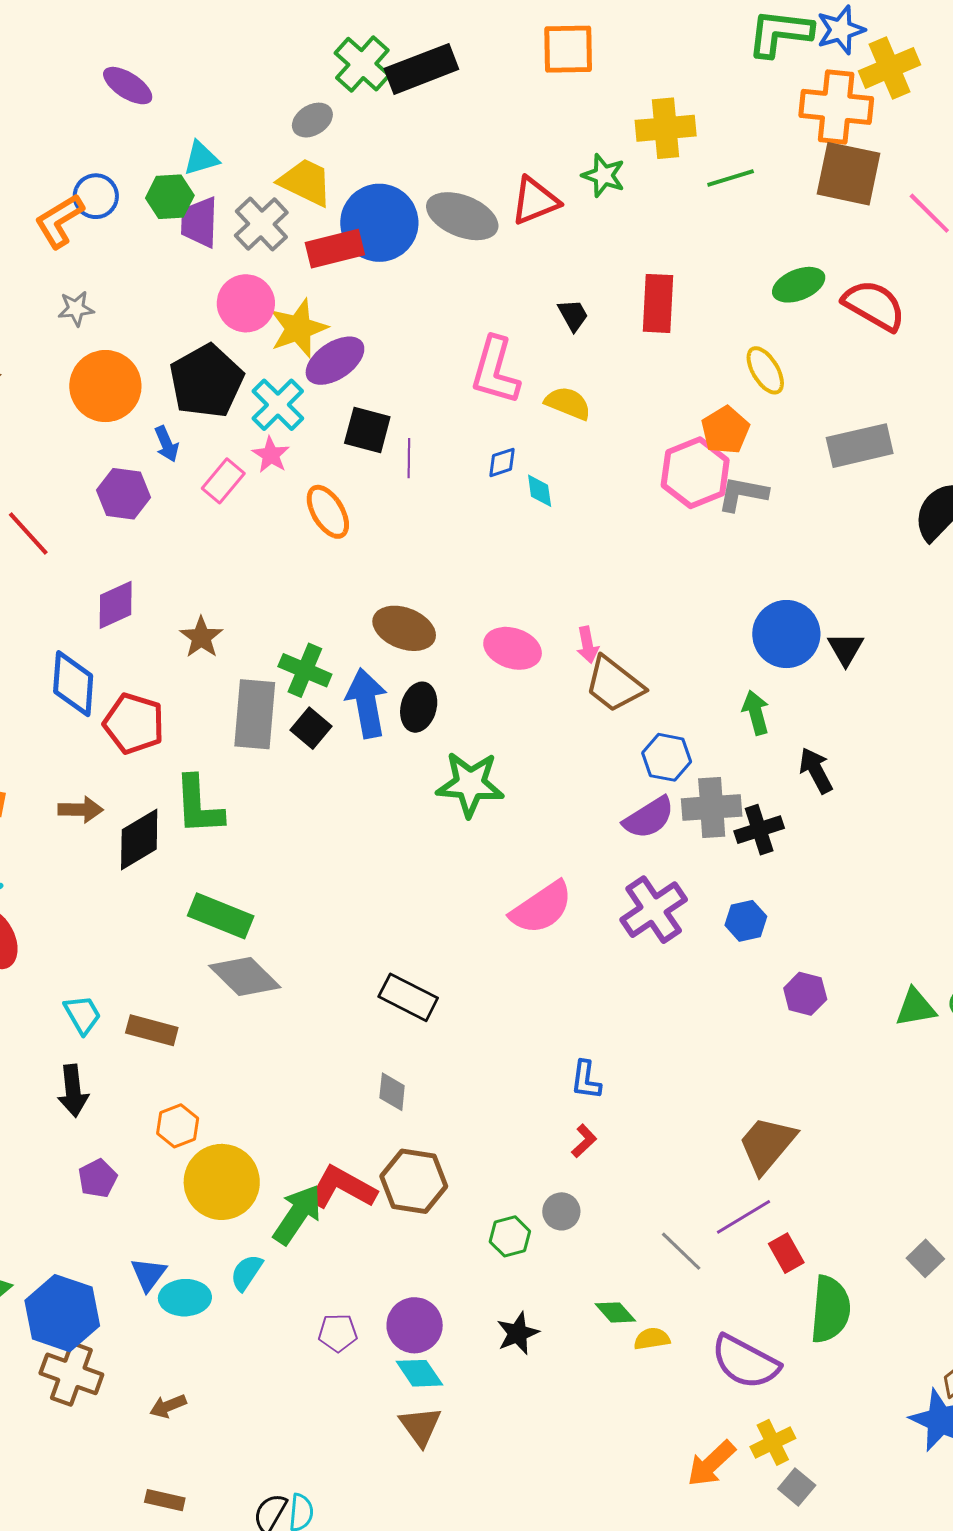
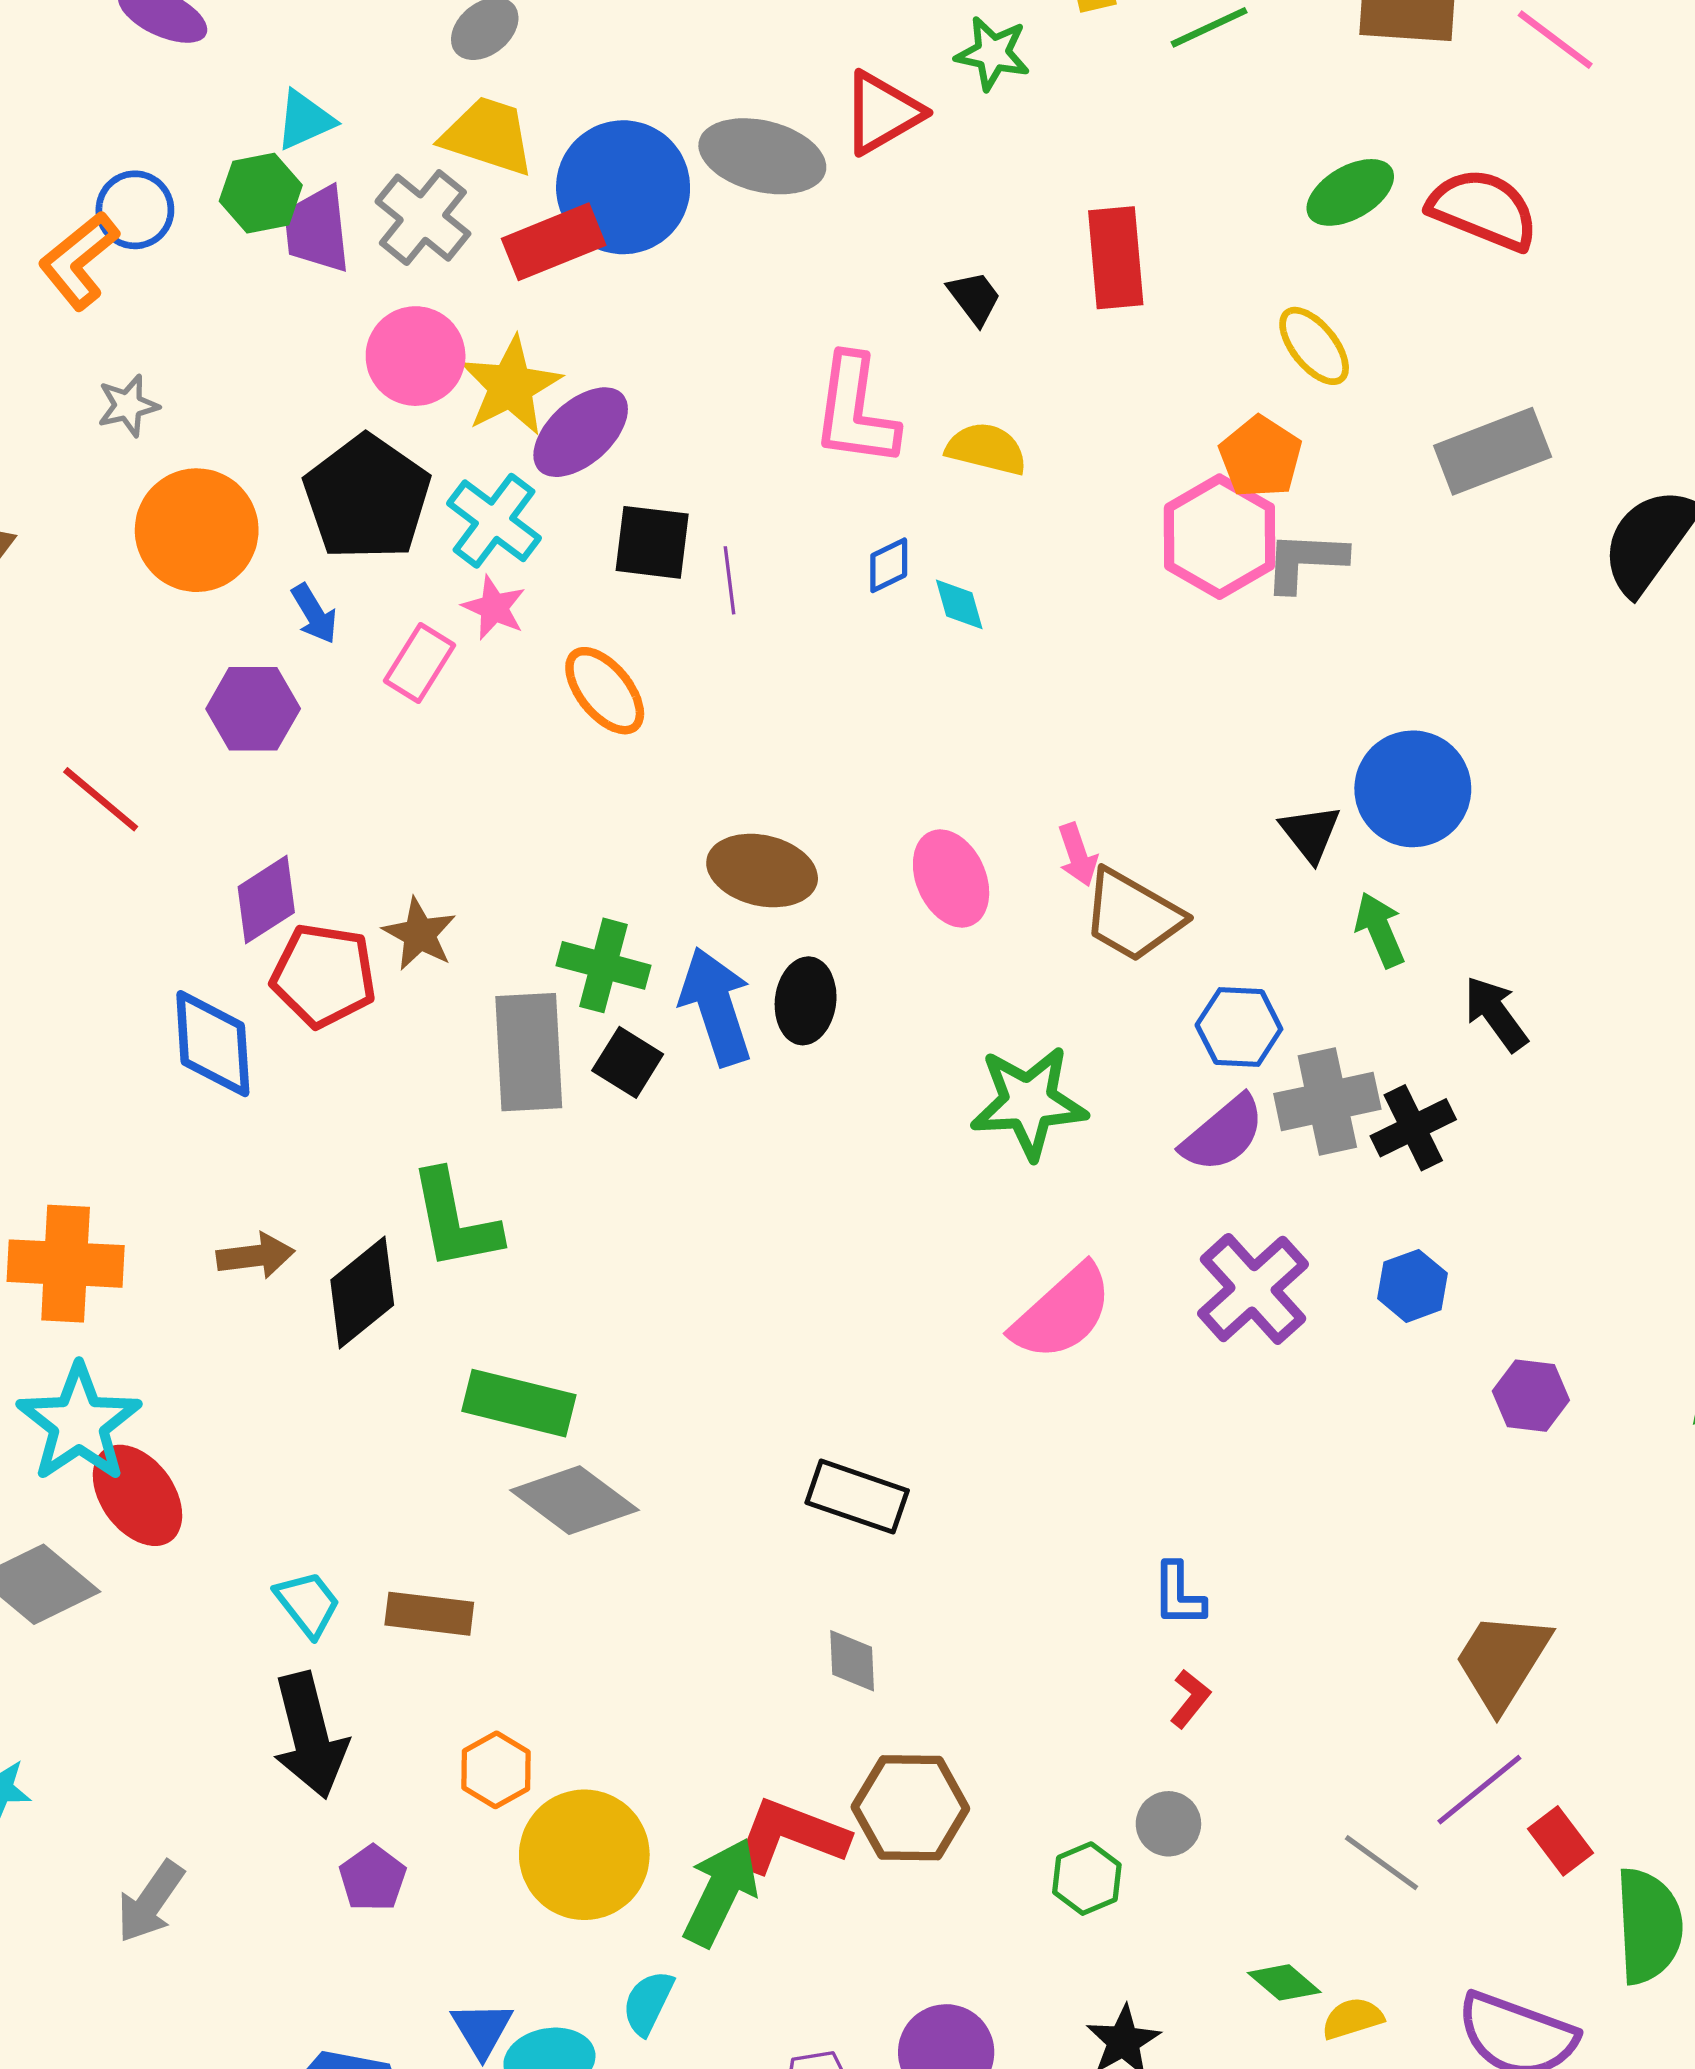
pink ellipse: (513, 648) -> (951, 878), turned 56
black triangle: (846, 649) -> (1310, 833), moved
red pentagon: (134, 724) -> (324, 976), moved
green star: (470, 784) -> (1029, 1102), moved
black arrow: (73, 1091) -> (310, 1735), size x1.4

